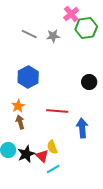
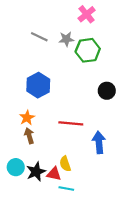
green hexagon: (86, 28) -> (88, 50), moved
red triangle: (42, 156) -> (54, 174), turned -32
cyan line: (53, 169) -> (66, 189), turned 40

